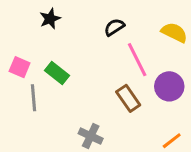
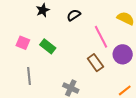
black semicircle: (114, 27) -> (74, 15), moved
gray line: (33, 98) -> (29, 76), moved

